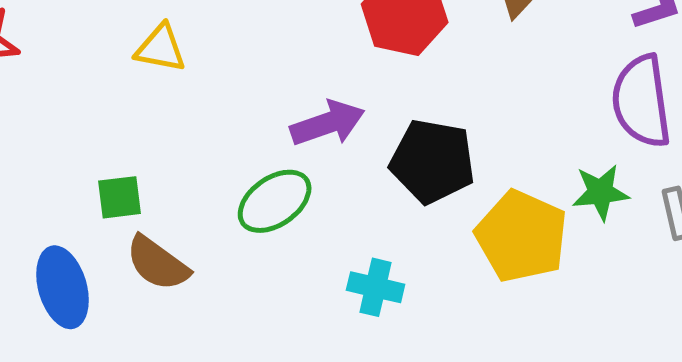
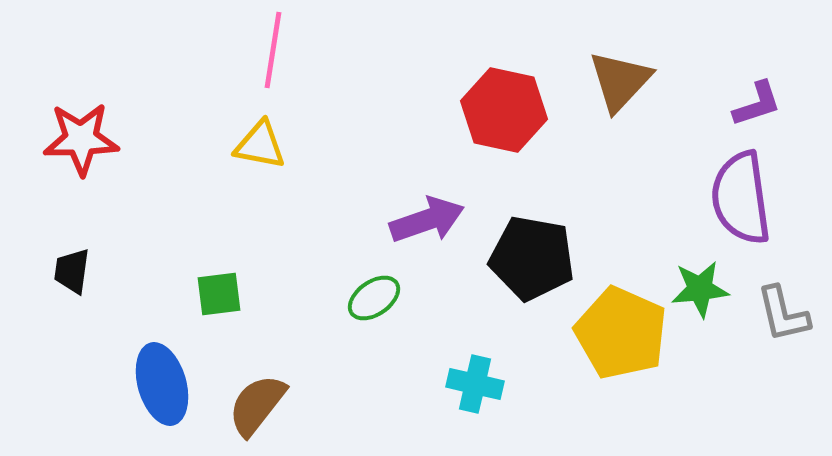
green ellipse: (275, 201) -> (374, 298), size x0.7
brown semicircle: (158, 263) -> (257, 405), moved, turned 92

